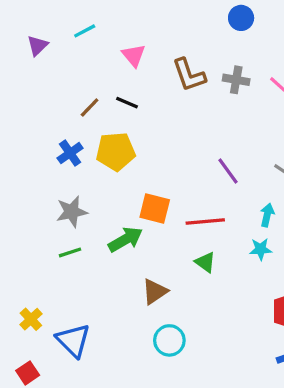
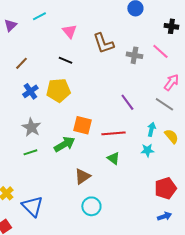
gray cross: (236, 80) -> (134, 55), moved
brown line: (90, 107) -> (21, 63), moved
gray star: (72, 212) -> (31, 127), turned -30

